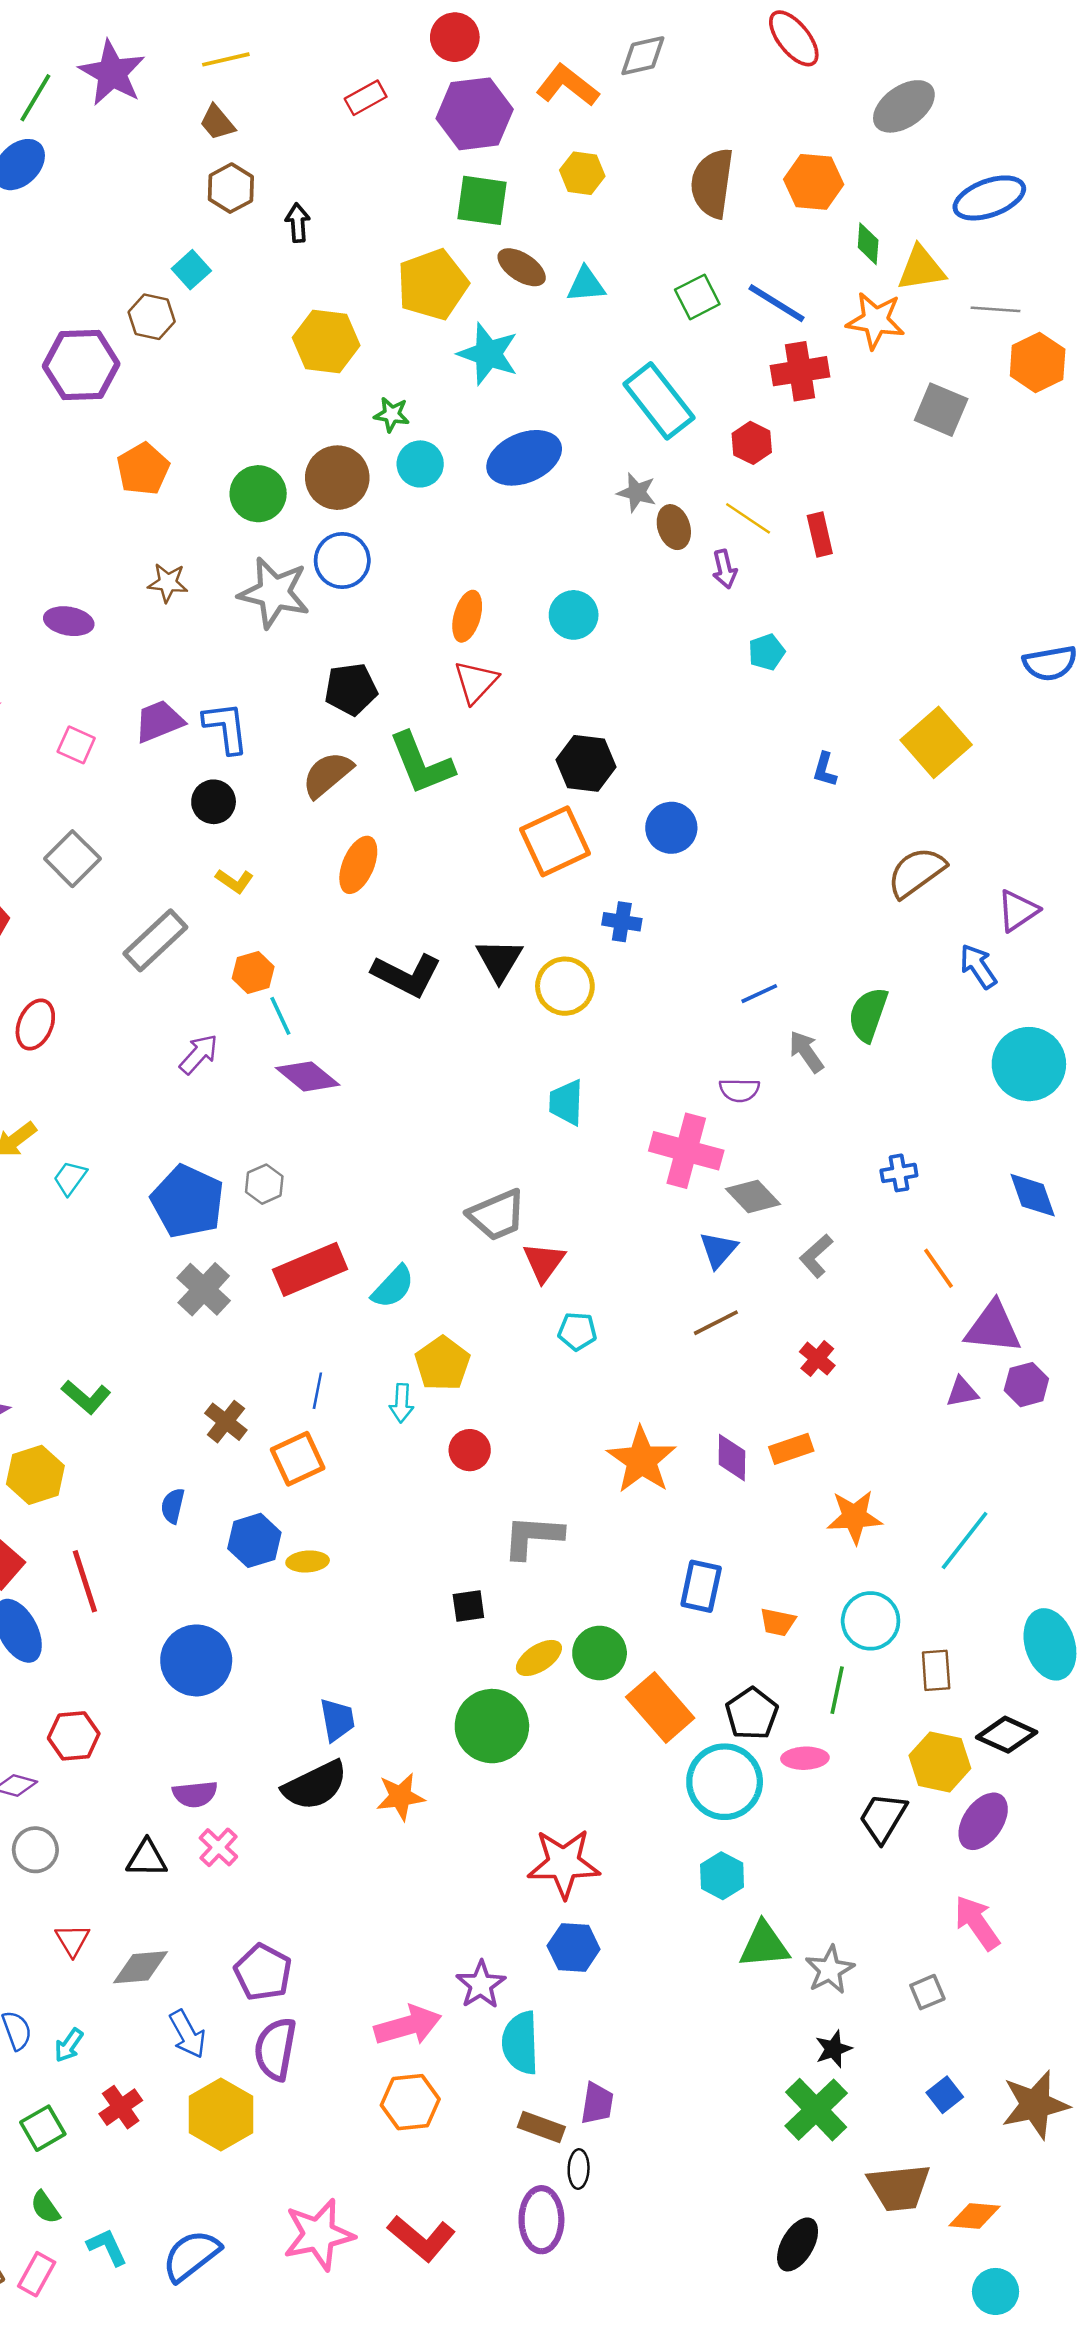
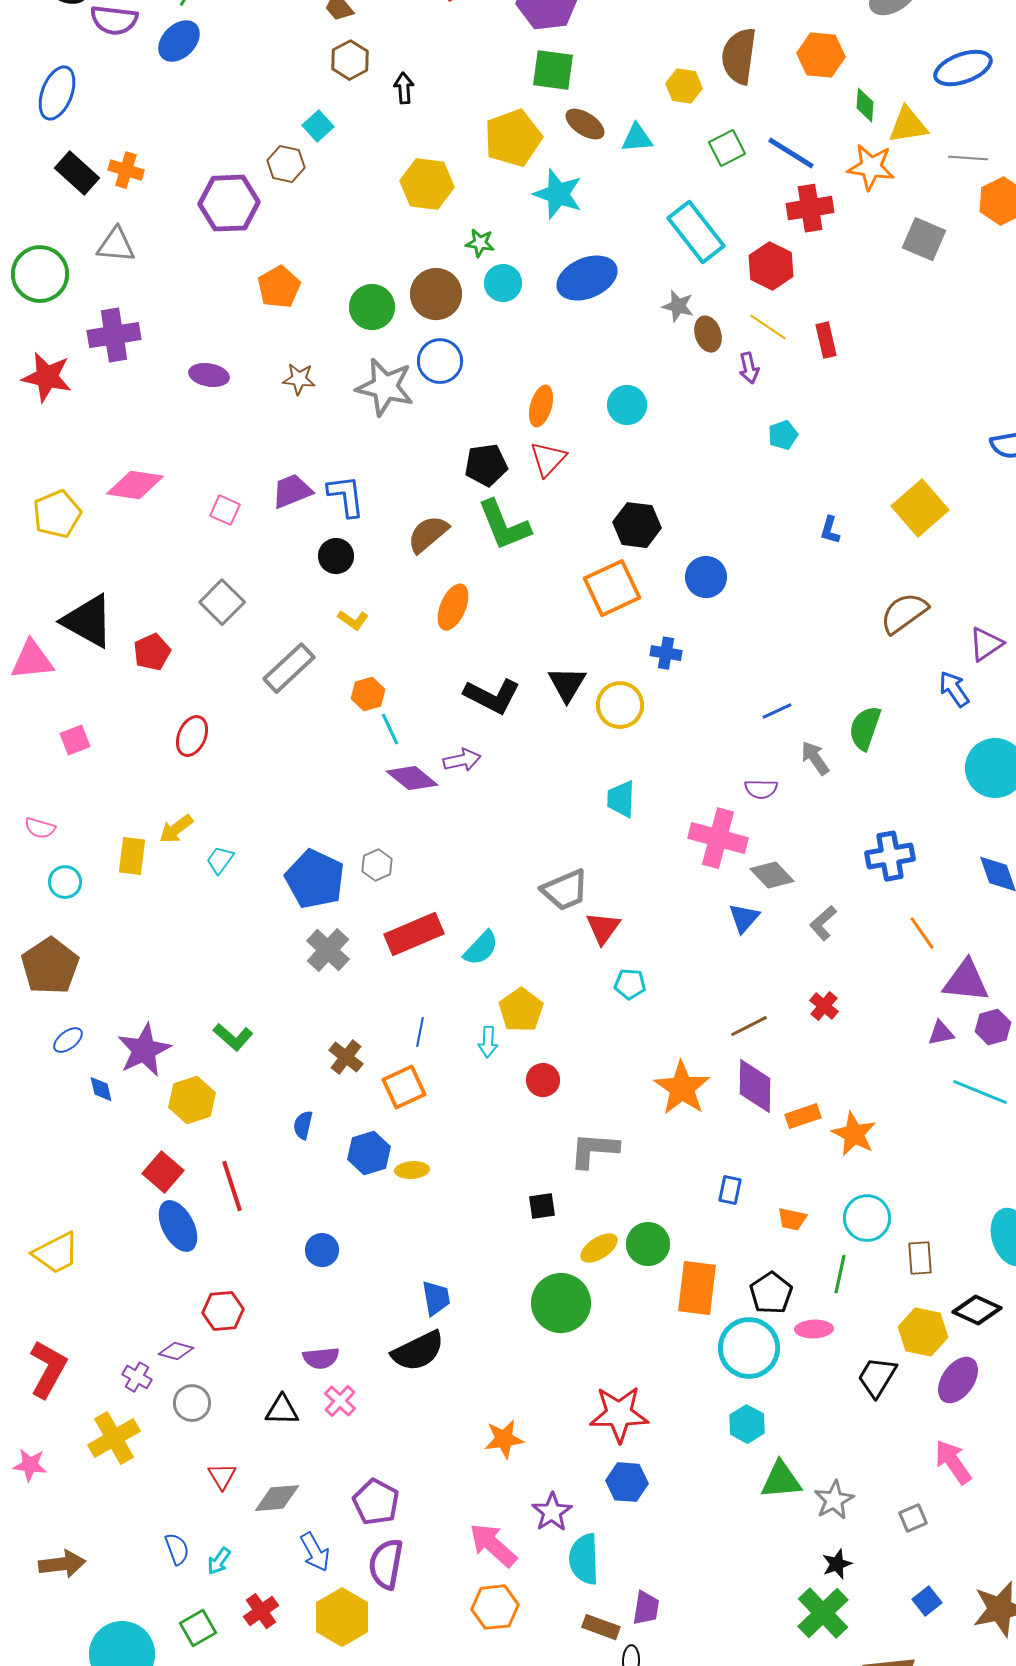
yellow hexagon: (582, 173) -> (684, 86), moved
red hexagon: (752, 443) -> (771, 266), size x1.4
purple ellipse: (69, 621) -> (209, 375), moved
black pentagon: (351, 689) -> (486, 465), moved
purple arrow: (199, 1054) -> (462, 760), moved, turned 36
blue cross: (899, 1173) -> (890, 856), size x1.6
brown line: (716, 1323) -> (749, 1026), moved
orange rectangle: (791, 1449) -> (803, 1116), moved
purple diamond: (732, 1458) -> (755, 1086), size x1.4
orange star: (854, 1517) -> (854, 1134), turned 30
cyan line: (965, 1540) -> (980, 1092), moved, turned 74
blue rectangle: (701, 1586) -> (730, 1190), size x0.7
blue circle: (196, 1660) -> (322, 1250), size x0.6
orange rectangle: (660, 1707) -> (697, 1288), turned 48
orange star: (400, 1797) -> (504, 1439), moved
pink arrow: (408, 2025) -> (493, 1545), turned -122

